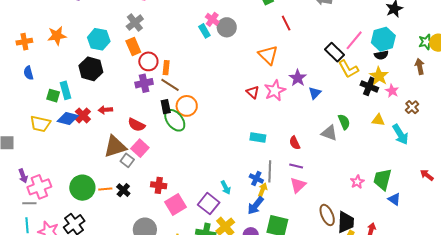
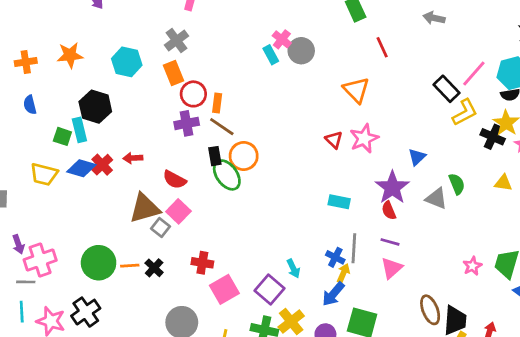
black hexagon: (91, 69) -> (95, 107), moved
yellow L-shape: (348, 69) -> (465, 112), turned -90
purple star: (298, 78) -> (392, 188), moved, size x1.4
blue triangle: (315, 93) -> (417, 157), moved

